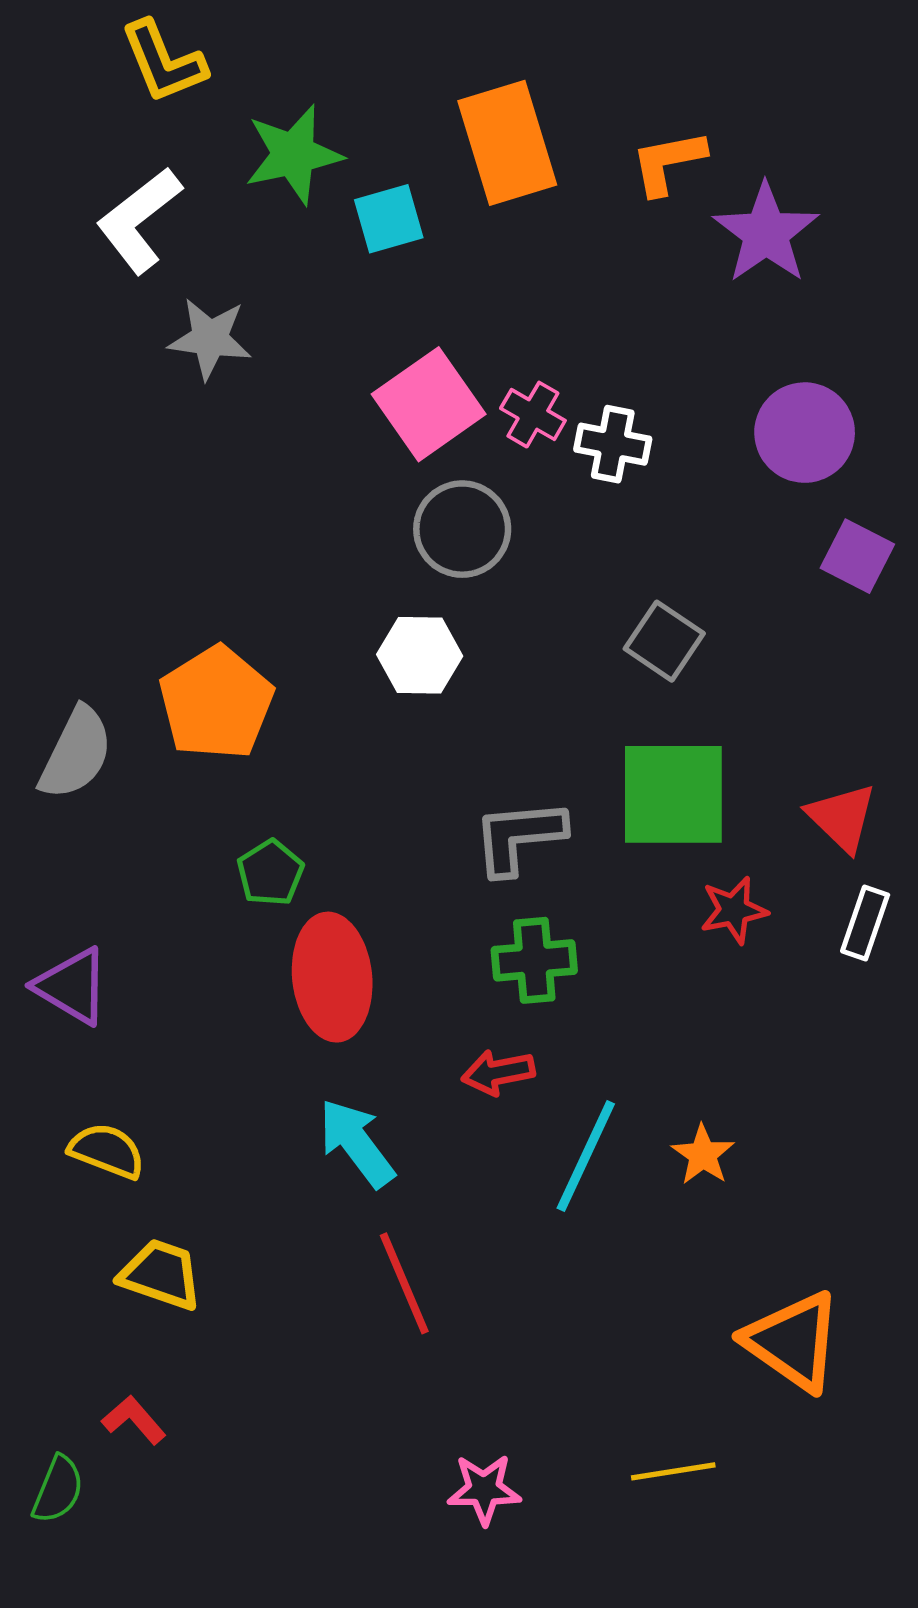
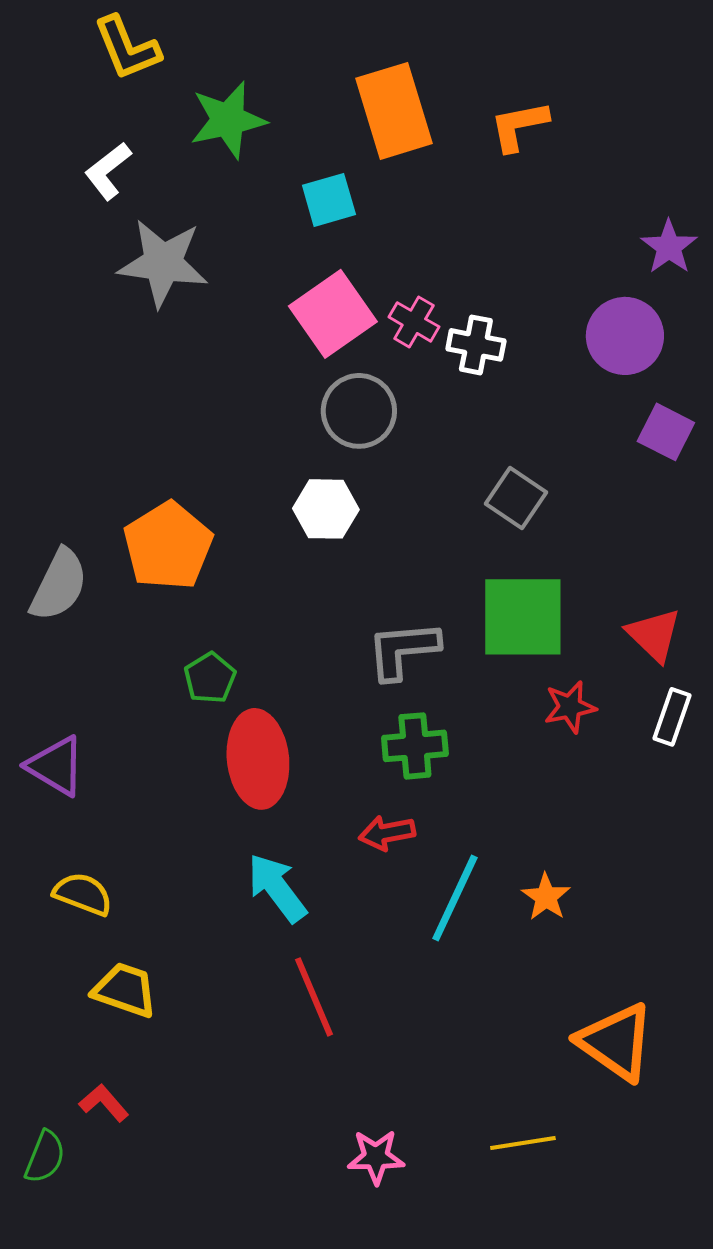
cyan square: (389, 219) -> (329, 200), moved
white L-shape: (139, 220) -> (108, 171), size x0.7
purple star: (766, 233) -> (669, 247), moved, size x0.7
gray star: (210, 339) -> (163, 263), size x1.4

